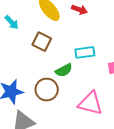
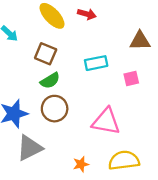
green semicircle: (64, 70) -> (50, 81), moved

